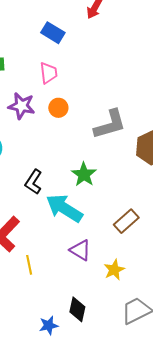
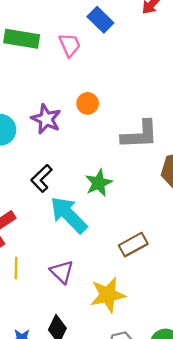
pink trapezoid: (48, 73) -> (70, 45), moved, turned -30
purple star: (22, 106) -> (46, 119), moved
purple triangle: (80, 250) -> (62, 272), moved
yellow star: (114, 270) -> (108, 295), size x1.5

